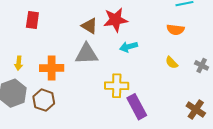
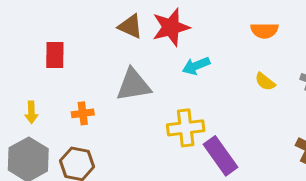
red rectangle: (32, 20) -> (55, 55), moved
brown triangle: (89, 26) -> (130, 26), moved
orange cross: (52, 68) -> (83, 113), size x0.6

